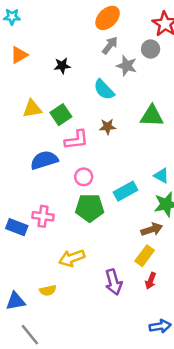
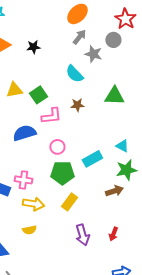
black star: (62, 66) -> (33, 47), moved
yellow rectangle: (145, 256) -> (69, 202), moved
yellow arrow: (72, 258) -> (33, 204), moved, turned -150
yellow semicircle: (48, 290) -> (29, 230), moved

